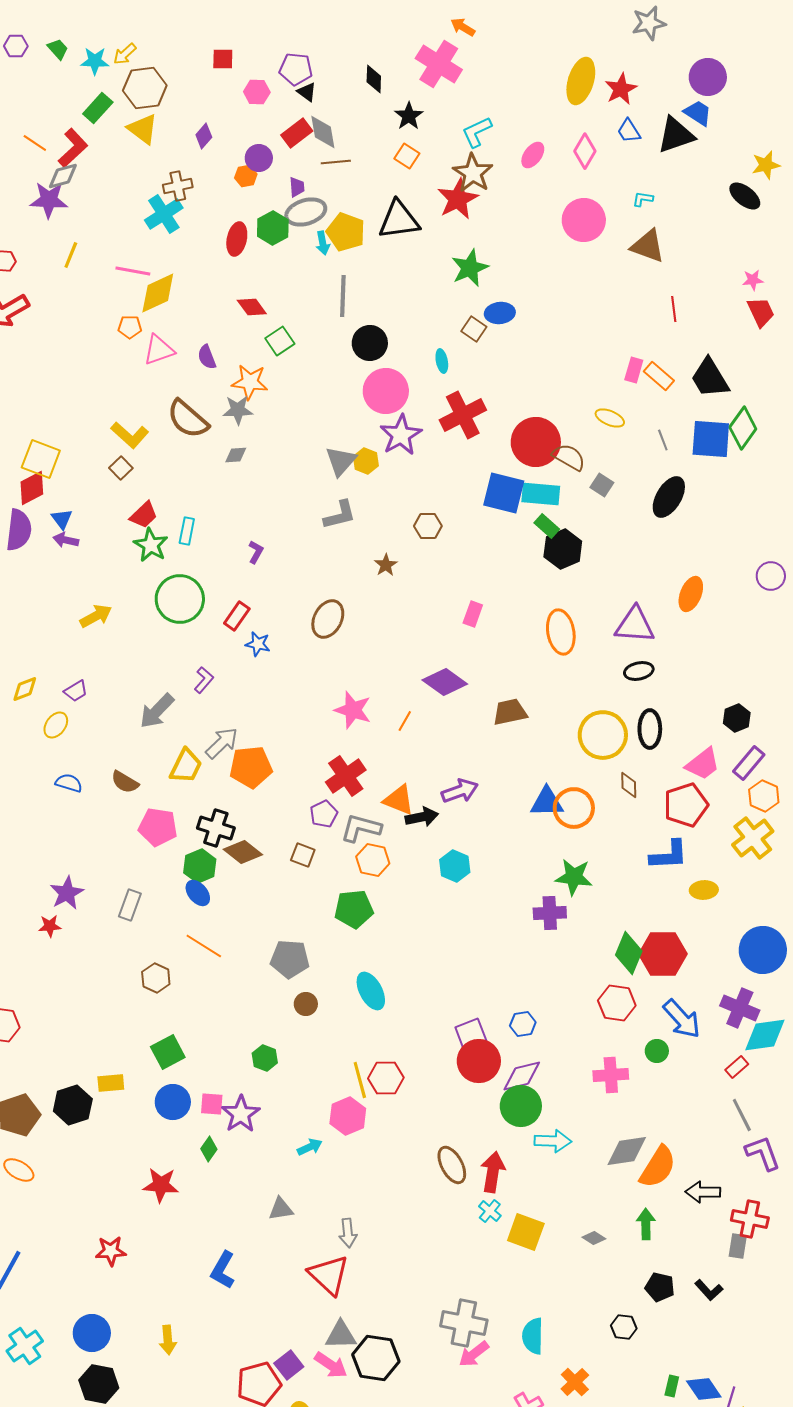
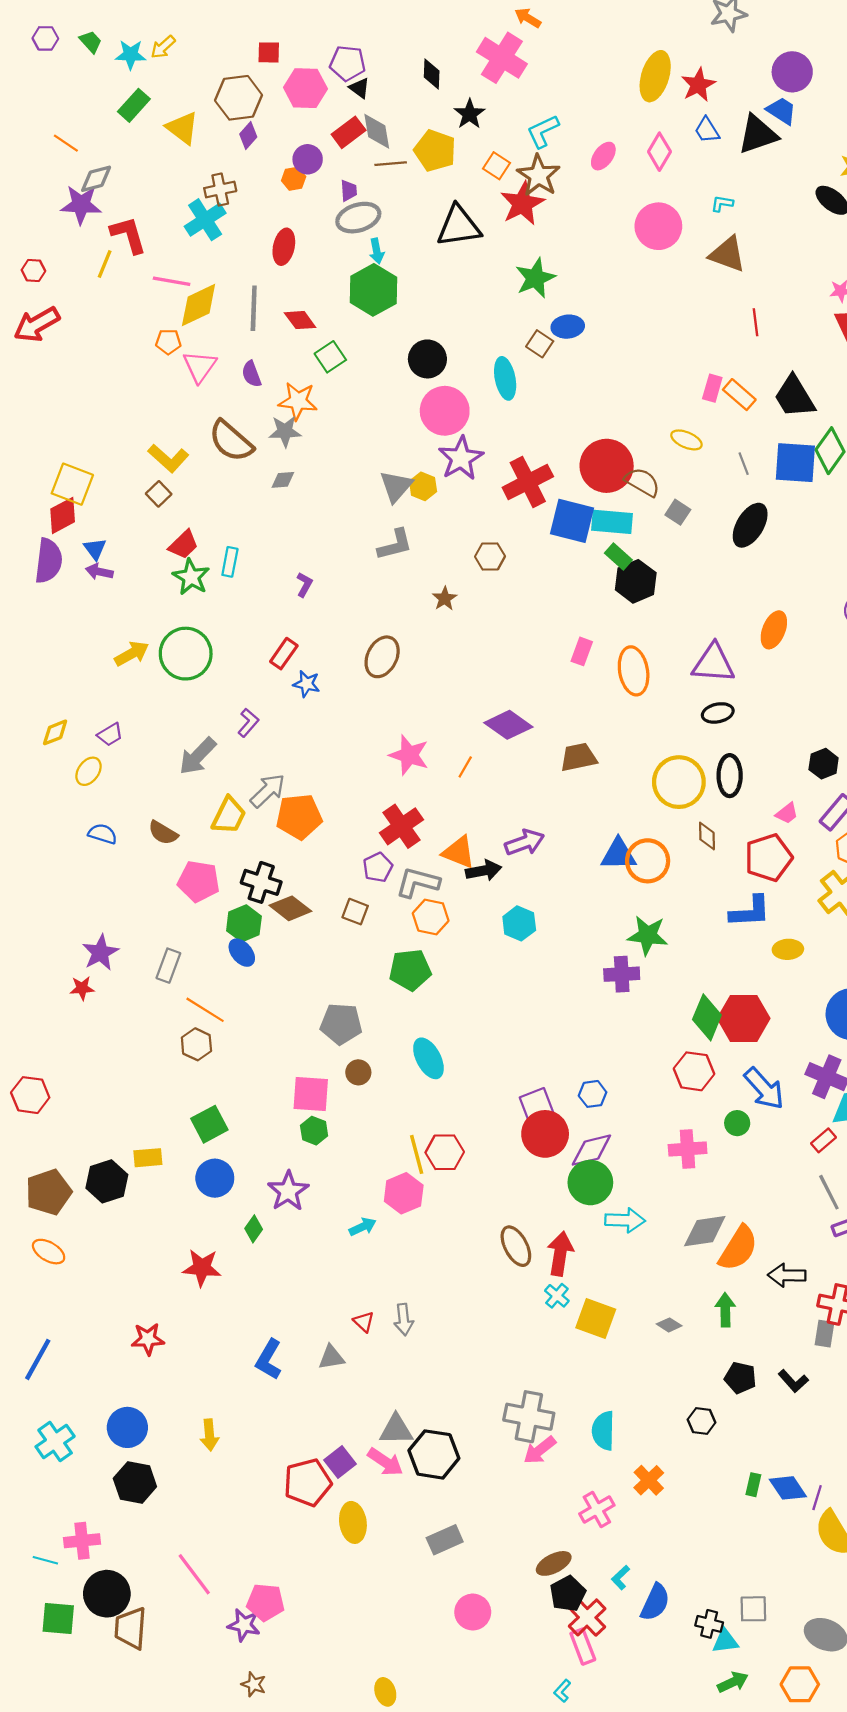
brown hexagon: (145, 88) -> (239, 98), moved
pink hexagon: (257, 92) -> (305, 88), size x1.5
red L-shape: (73, 148) -> (128, 235), moved, turned -63
orange square: (407, 156) -> (496, 166), moved
green hexagon: (273, 228) -> (373, 290), moved, size x1.4
yellow pentagon: (346, 232) -> (435, 151), moved
gray line: (343, 296) -> (254, 308), moved
pink triangle: (159, 350) -> (200, 367), turned -36
cyan ellipse: (442, 361) -> (505, 378), size x1.6
red cross: (463, 415) -> (528, 482), moved
green circle: (180, 599) -> (186, 654), moved
pink rectangle: (473, 614) -> (582, 651), moved
pink trapezoid: (703, 764) -> (787, 813), size x0.6
orange line: (204, 946) -> (205, 1010), moved
pink square: (212, 1104) -> (311, 1094), moved, size x1.5
gray triangle: (281, 1209) -> (331, 1357), moved
red triangle: (329, 1275) -> (364, 1322), moved, size x0.5

